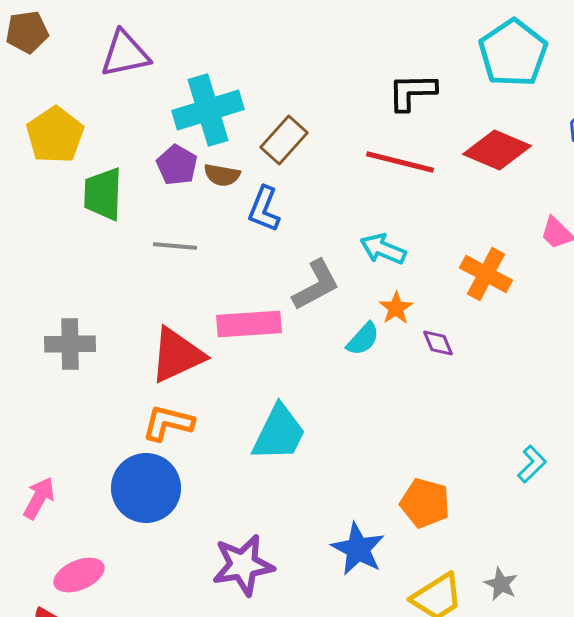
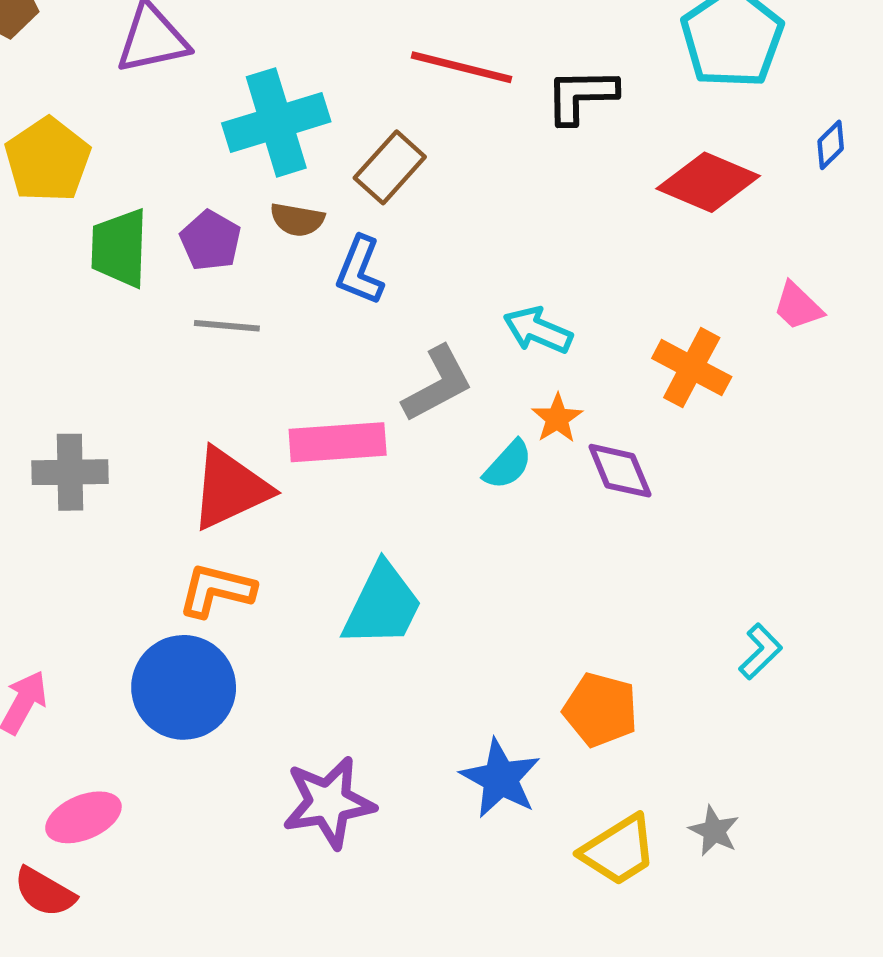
red line: (400, 162) -> (462, 67), moved
purple pentagon: (177, 165) -> (210, 241), moved
purple diamond: (438, 343) -> (620, 471), size x1.4

